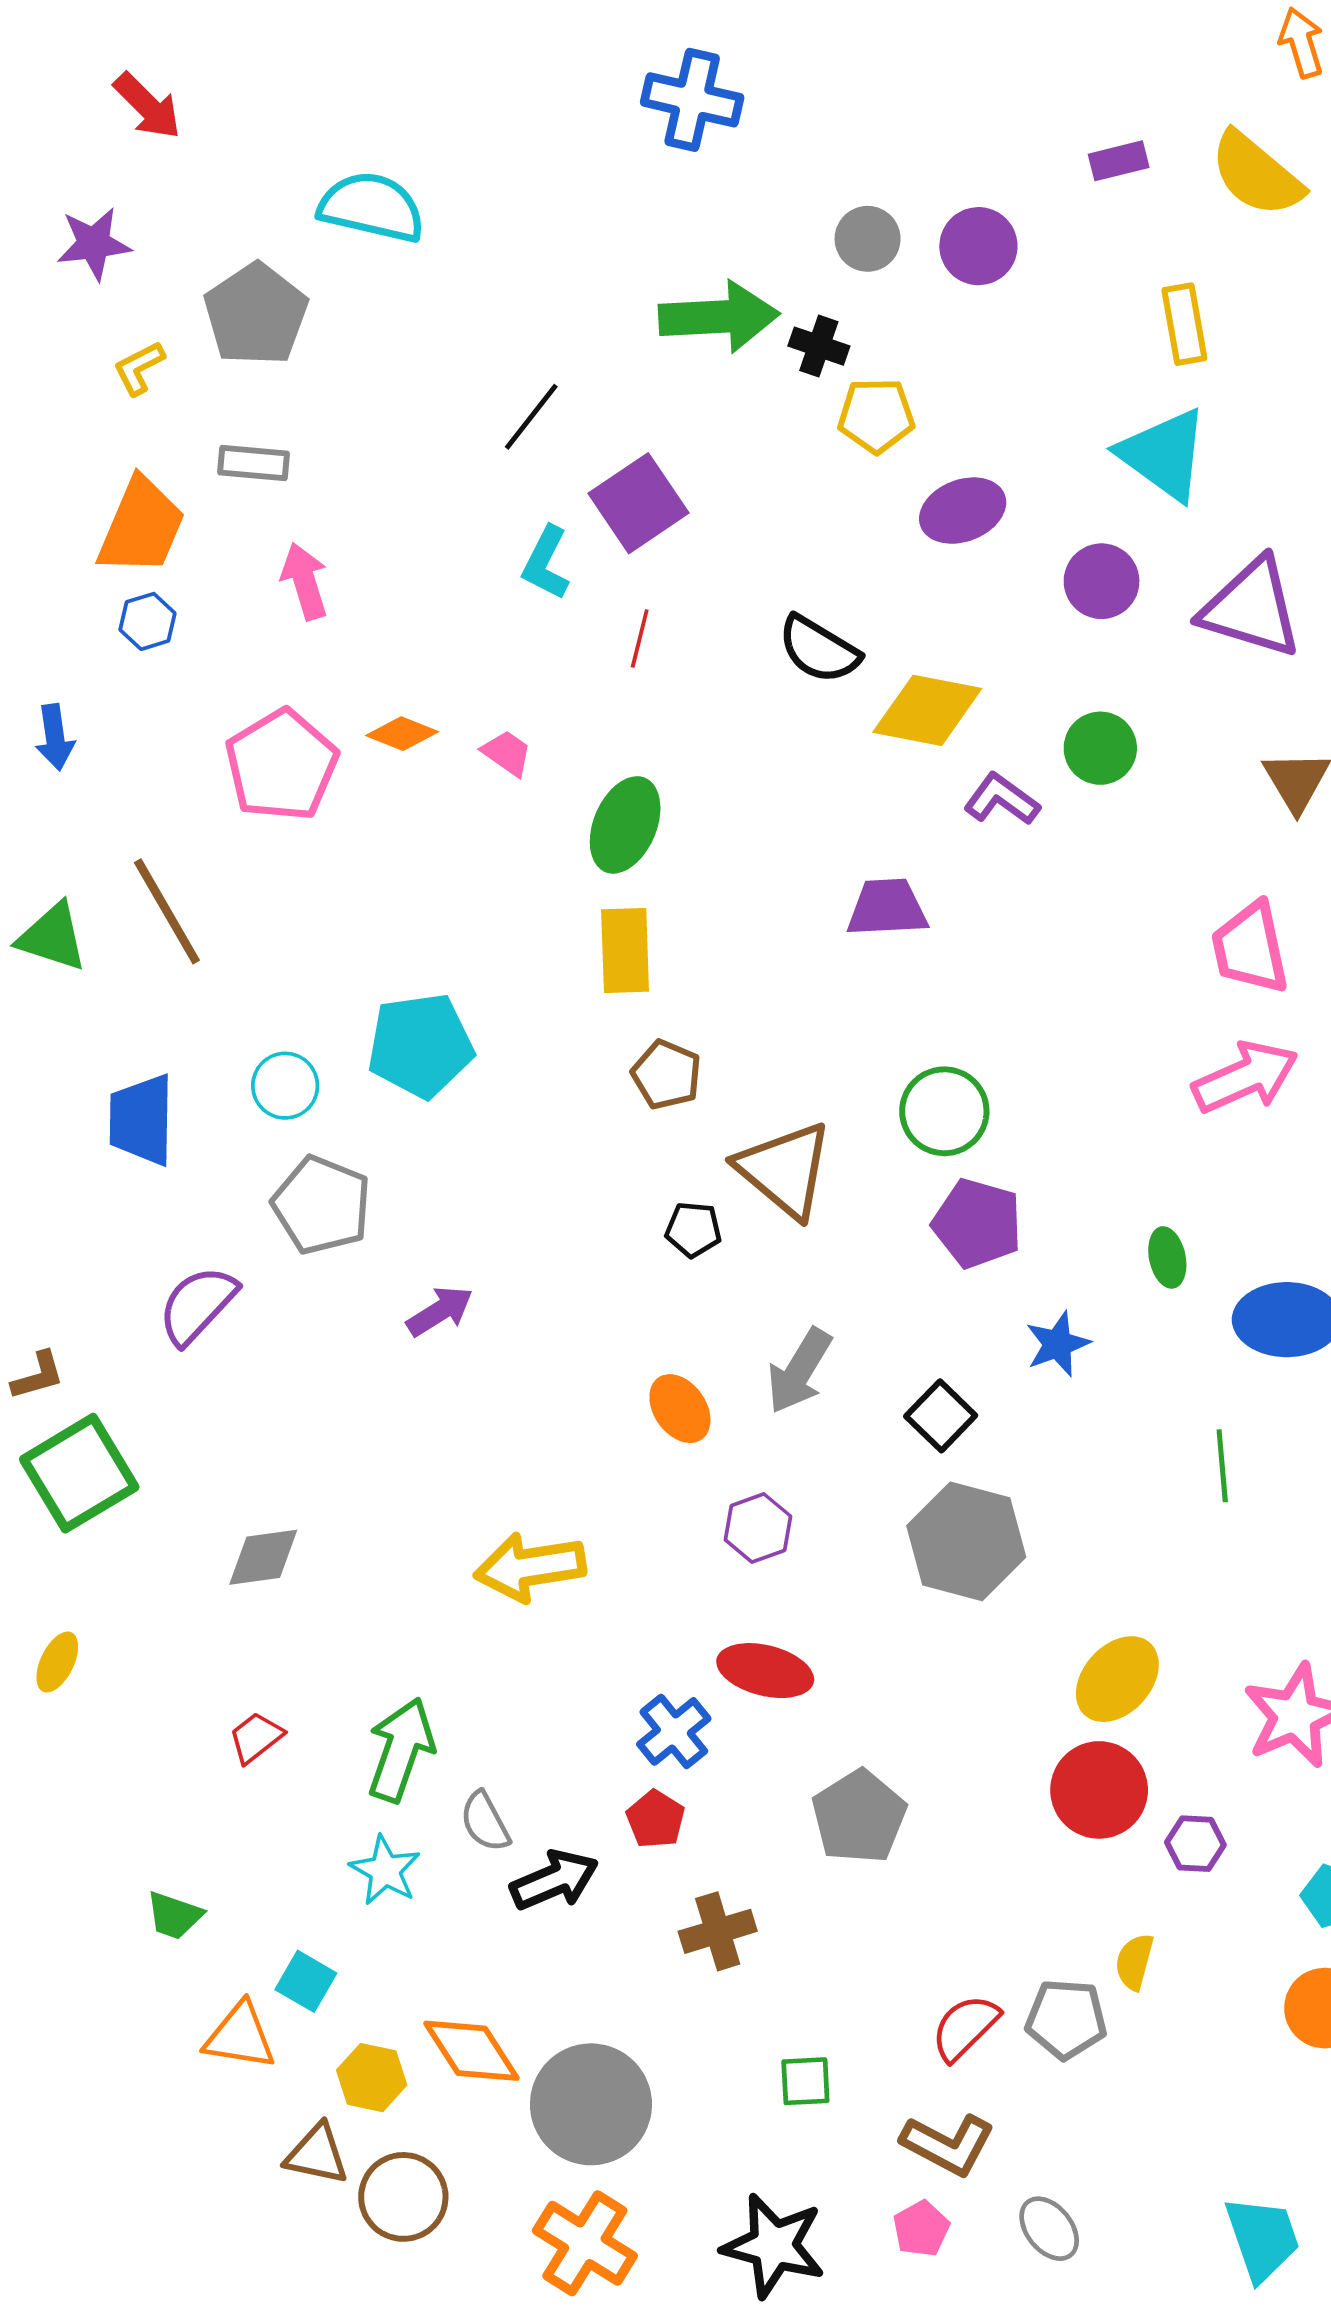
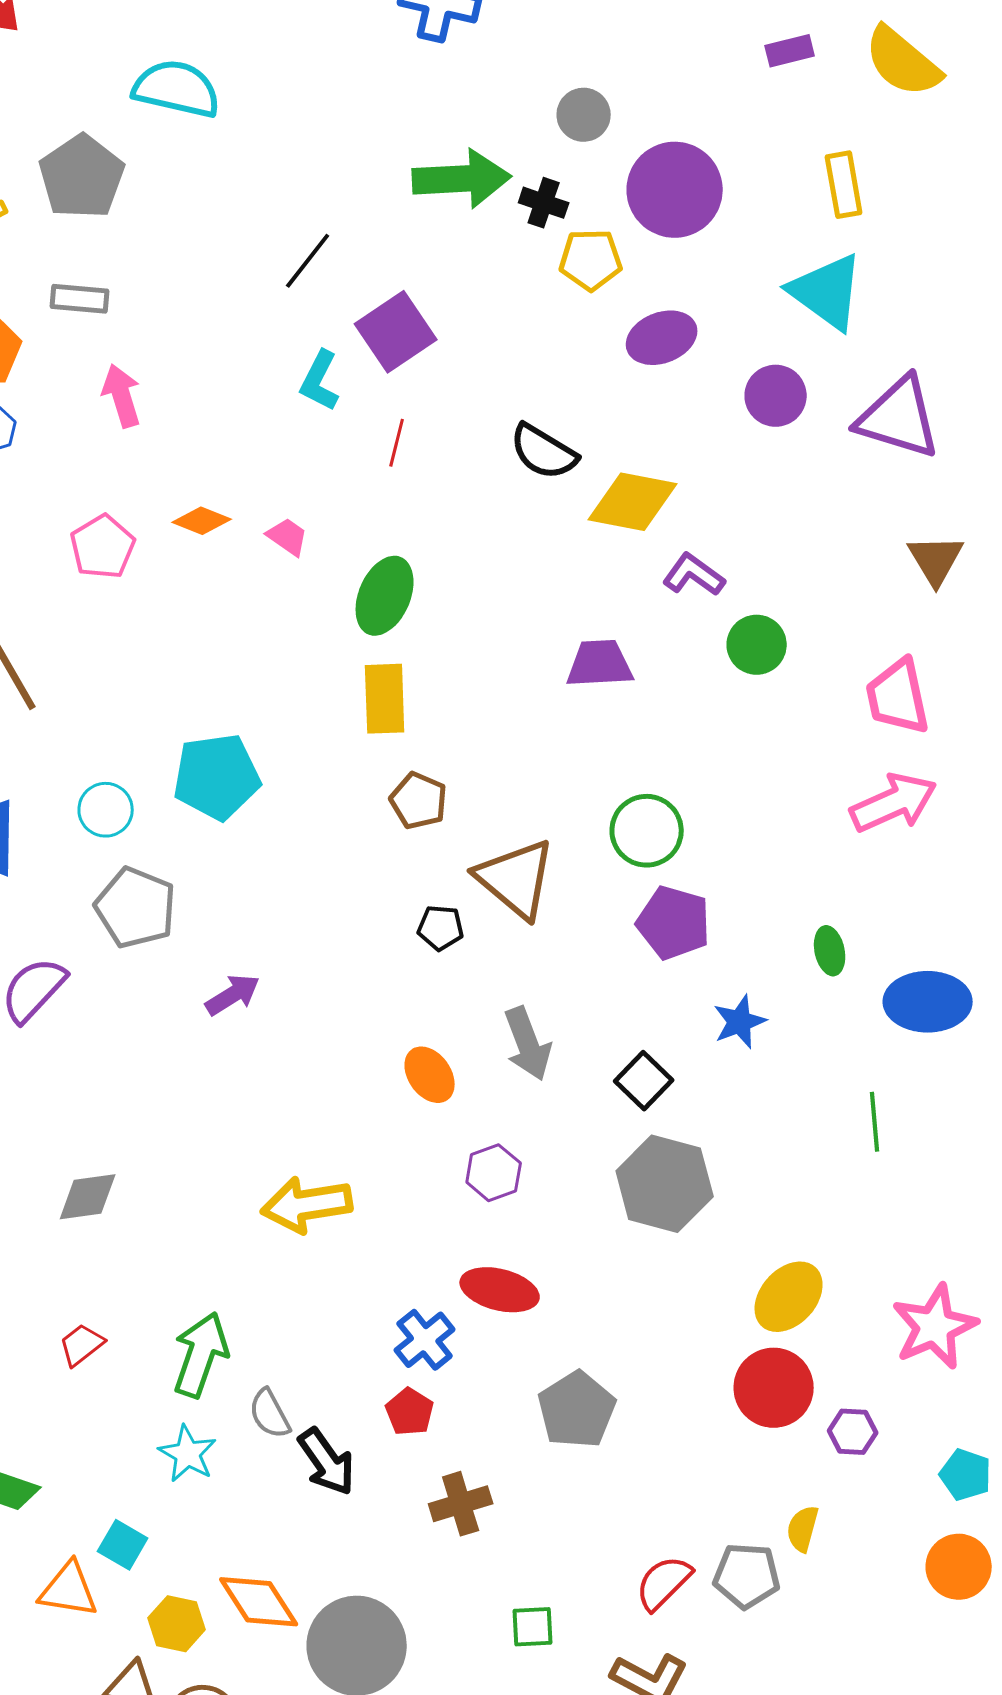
purple circle: (978, 246) -> (675, 190), moved, size x1.5
green circle: (1100, 748) -> (757, 645), moved
pink pentagon: (281, 765) -> (103, 547), size x0.7
gray arrow: (799, 1371) -> (528, 1044), turned -52
black arrow: (554, 1880) -> (327, 1462), turned 78

